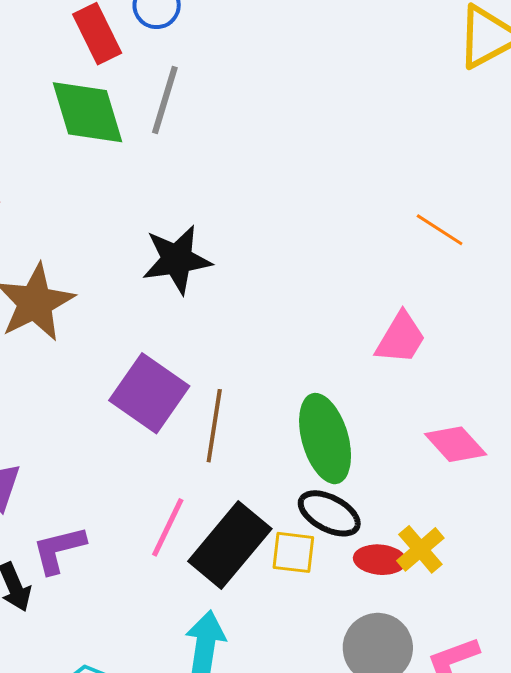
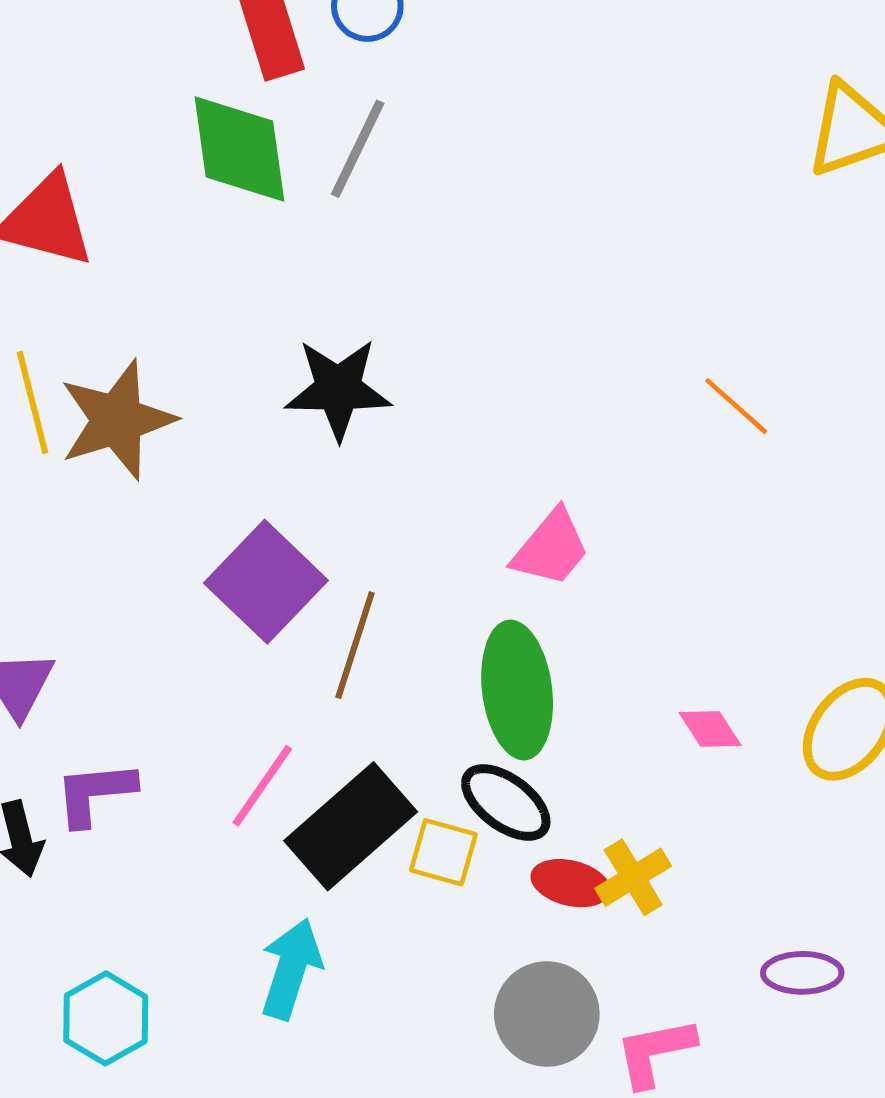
pink trapezoid: (401, 338) -> (551, 548), moved
pink diamond: (456, 444) -> (710, 729), size x0.7

